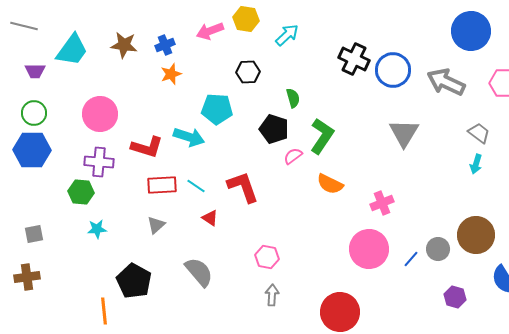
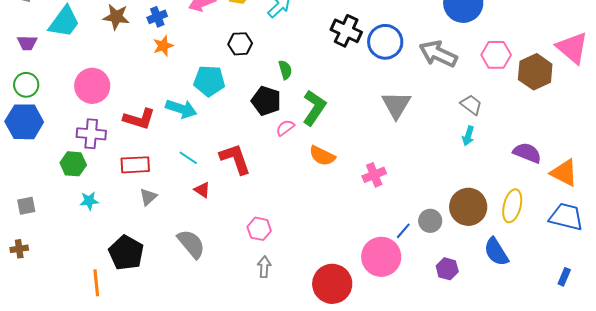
red rectangle: (162, 185) -> (135, 165), moved
pink circle: (369, 249) -> (381, 257), moved
brown cross: (27, 277) -> (19, 249), size x0.7

